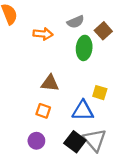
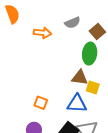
green ellipse: (84, 48) -> (90, 54), moved
brown triangle: (50, 83) -> (80, 78), moved

